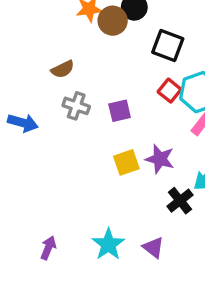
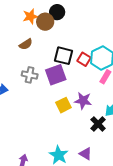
black square: (168, 45) -> (63, 56), moved
brown semicircle: (63, 69) -> (26, 44), moved
purple square: (120, 111) -> (56, 75), size x1.5

